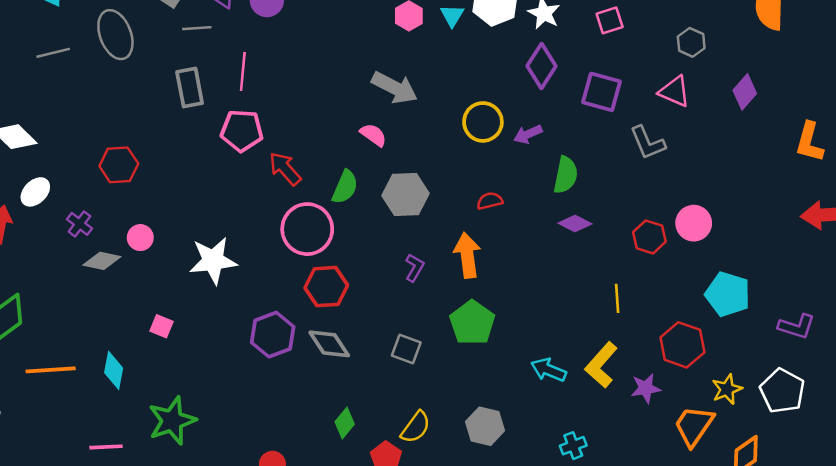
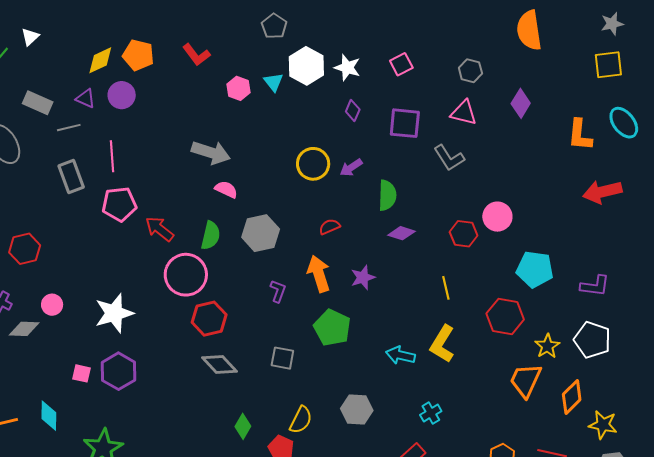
purple diamond: (541, 66) -> (353, 111), size x0.6
gray arrow: (395, 88) -> (211, 153), moved
purple hexagon: (273, 335) -> (119, 371), moved
purple star: (646, 388) -> (363, 277), moved

